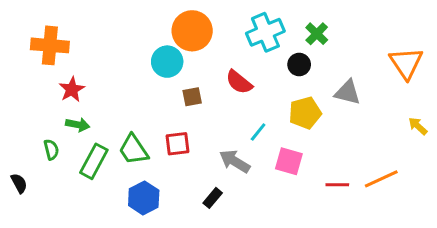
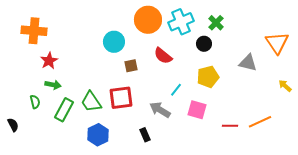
orange circle: (192, 31) -> (148, 20), moved
gray triangle: (348, 92) -> (248, 63), moved
red square: (177, 144) -> (121, 98), size x1.4
black rectangle: (213, 198) -> (145, 135), turned -64

